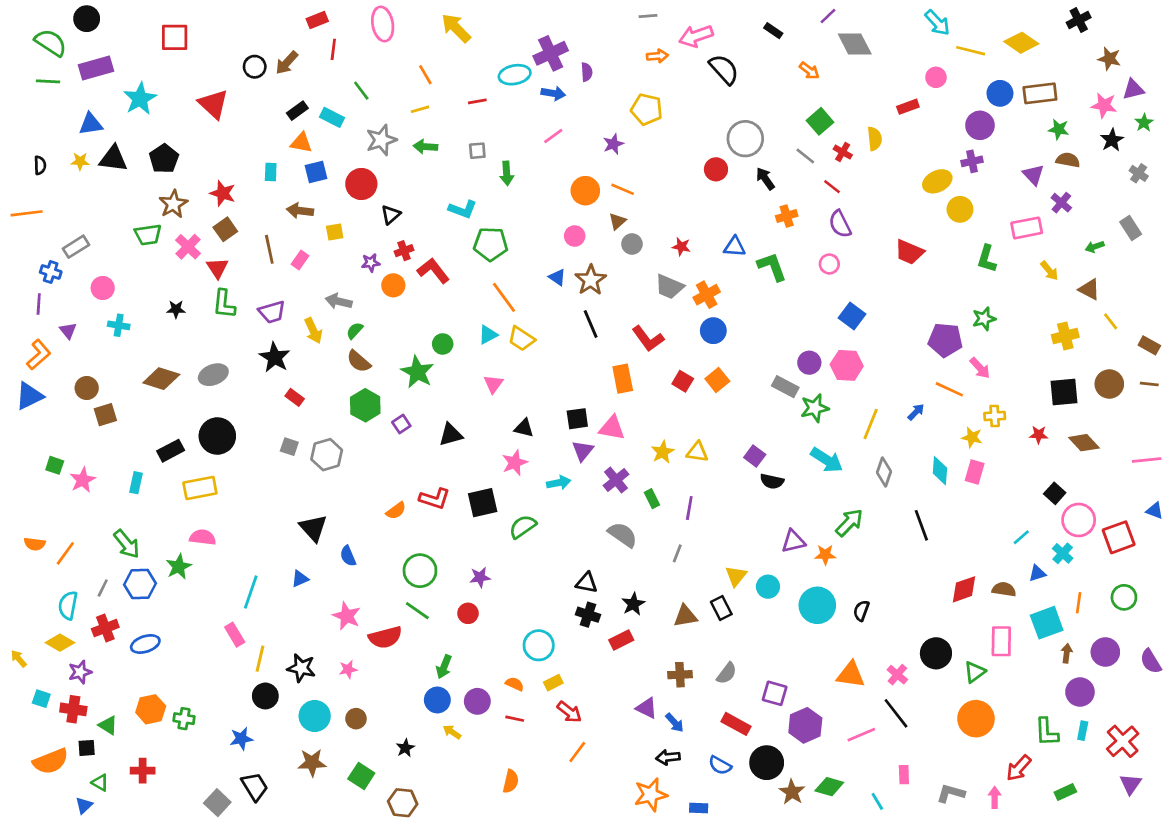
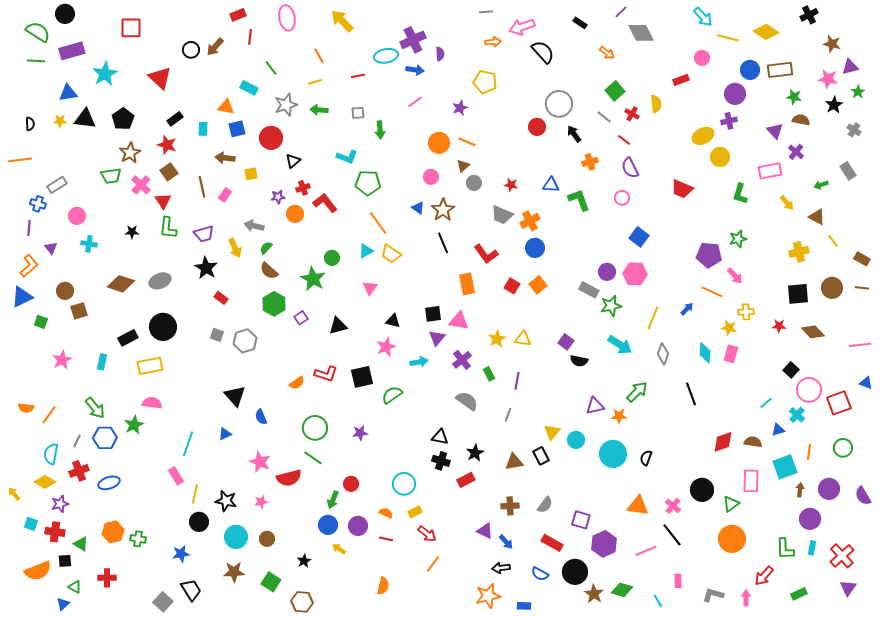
black rectangle: (297, 111) -> (175, 119), moved
green square: (55, 465) -> (41, 322), moved
red circle: (468, 613) -> (351, 484), moved

